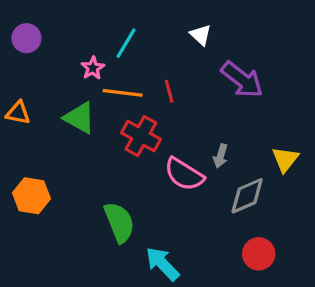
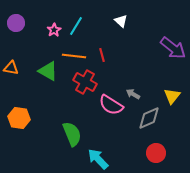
pink star: (93, 68) -> (54, 30), moved
purple arrow: (242, 80) -> (173, 48), moved
gray arrow: (221, 156) -> (133, 94), turned 104

